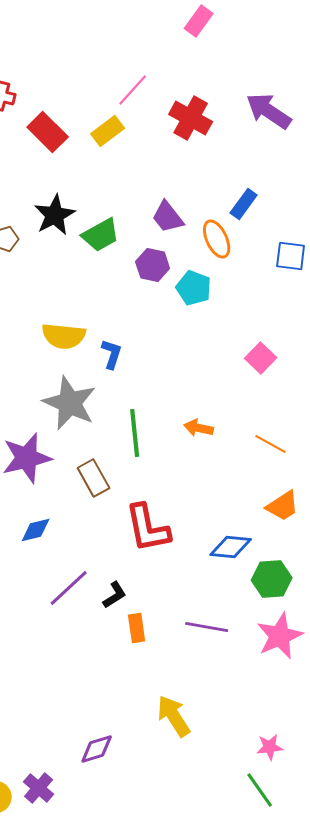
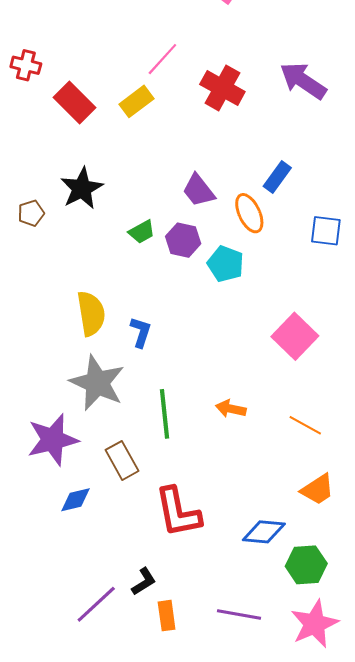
green trapezoid: (101, 235) -> (142, 232), moved, size x0.7
yellow semicircle: (64, 336) -> (91, 314), turned -105
pink square: (261, 358) -> (295, 336), size x1.4
blue diamond: (36, 530) -> (76, 500), moved
purple line: (69, 588) -> (96, 604), moved

